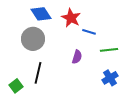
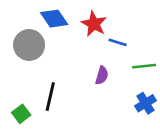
gray circle: (33, 39) -> (29, 45), moved

